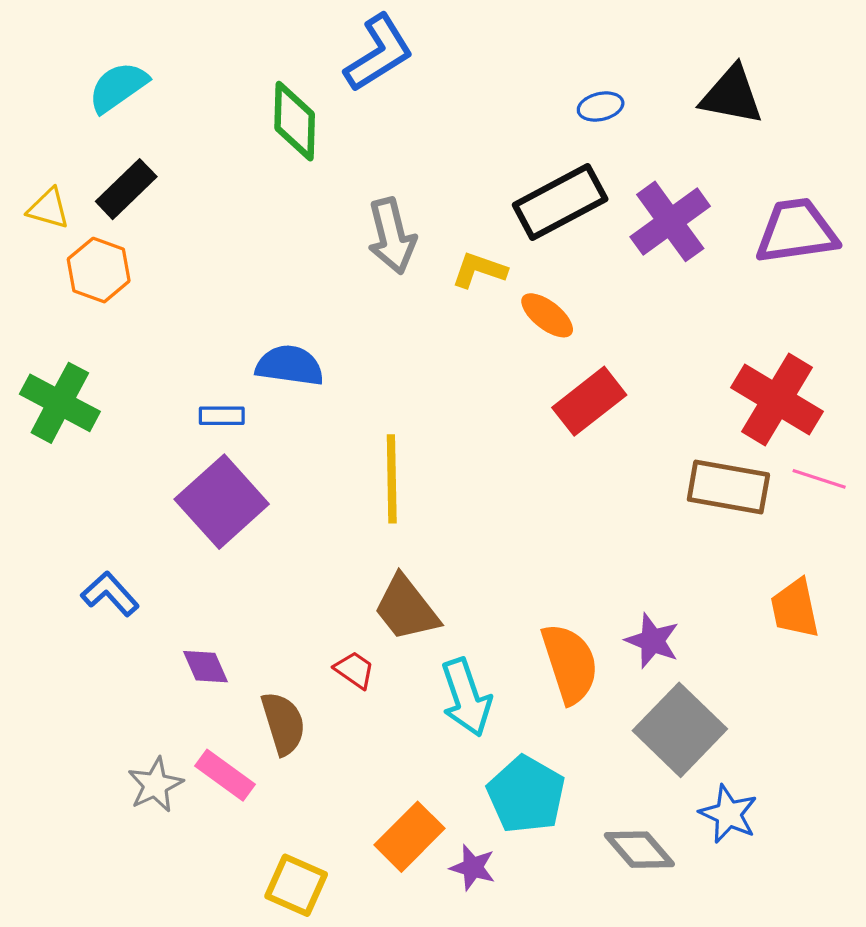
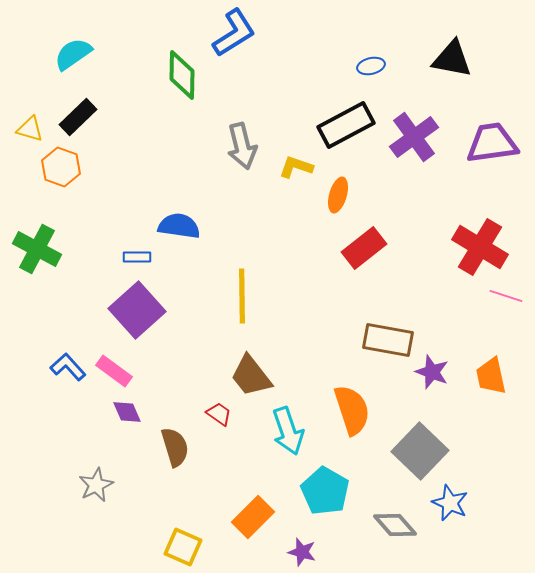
orange ellipse: (547, 315) -> (338, 195), turned 68
brown rectangle: (728, 487) -> (388, 340), moved
purple star: (652, 641) -> (432, 372), moved
pink rectangle: (225, 775) -> (114, 371), moved
purple star: (473, 867) -> (302, 552), moved

